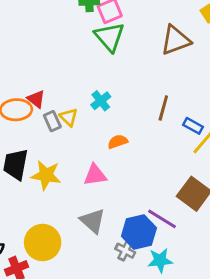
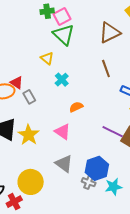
brown line: (163, 108) -> (106, 69), moved, turned -30
yellow triangle: (69, 117) -> (47, 58), moved
yellow star: (46, 175) -> (29, 135), turned 30
pink triangle: (95, 175) -> (63, 132), turned 48
purple line: (162, 219) -> (113, 132), moved

